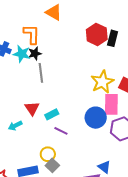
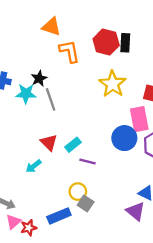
orange L-shape: (32, 34) -> (69, 51), moved
cyan star: (22, 54) -> (26, 94), moved
yellow star: (102, 82) -> (113, 84), moved

